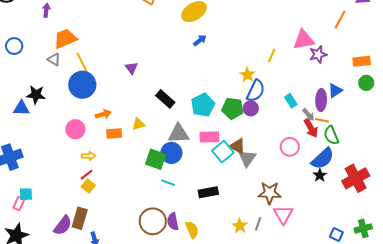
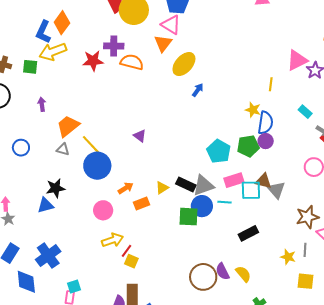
black rectangle: (165, 99) -> (186, 185), moved
cyan rectangle: (291, 101) -> (305, 112), moved
cyan square: (223, 152) -> (251, 190), turned -35
yellow arrow: (89, 156) -> (112, 240), moved, size x1.5
cyan line: (168, 183) -> (225, 202), moved

